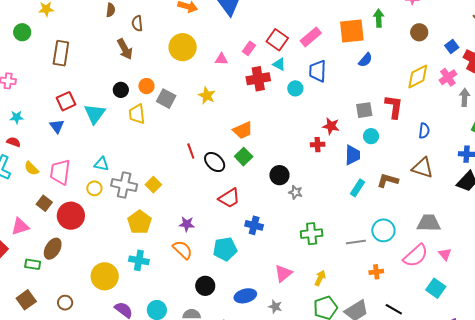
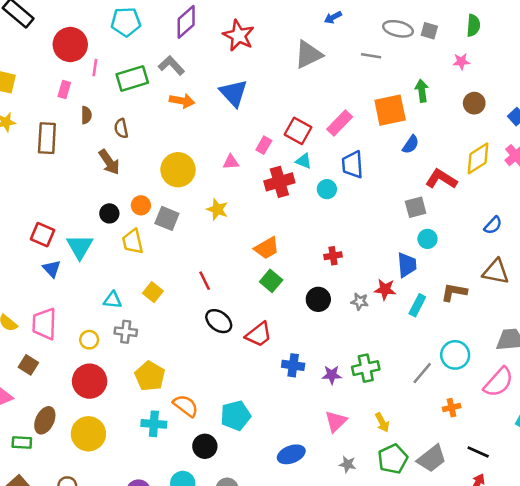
yellow circle: (183, 47) -> (178, 170), moved
brown rectangle: (61, 53) -> (47, 138), moved
red square: (66, 101) -> (42, 235), turned -36
red L-shape: (394, 107) -> (441, 179), moved, turned -60
blue triangle: (57, 126) -> (52, 269), moved
red star: (331, 126) -> (385, 289), moved
blue semicircle: (424, 131) -> (493, 225), turned 42
red cross: (318, 145) -> (333, 256), moved
black ellipse: (215, 162) -> (219, 321), moved
cyan triangle: (101, 164) -> (113, 300), moved
gray cross: (124, 185) -> (126, 332), size x0.7
yellow square: (153, 185) -> (153, 292), moved
gray star: (295, 192) -> (360, 301), moved
red circle: (71, 216) -> (90, 381), moved
purple star: (187, 224) -> (332, 375), moved
gray line: (356, 242) -> (422, 373), turned -36
cyan pentagon: (225, 249) -> (236, 416), moved
orange semicircle: (183, 250) -> (186, 406), moved
yellow circle: (105, 276) -> (88, 434), moved
yellow arrow: (320, 278) -> (382, 422), turned 133
black circle: (205, 286) -> (205, 446), moved
gray star: (275, 307) -> (347, 464), moved

